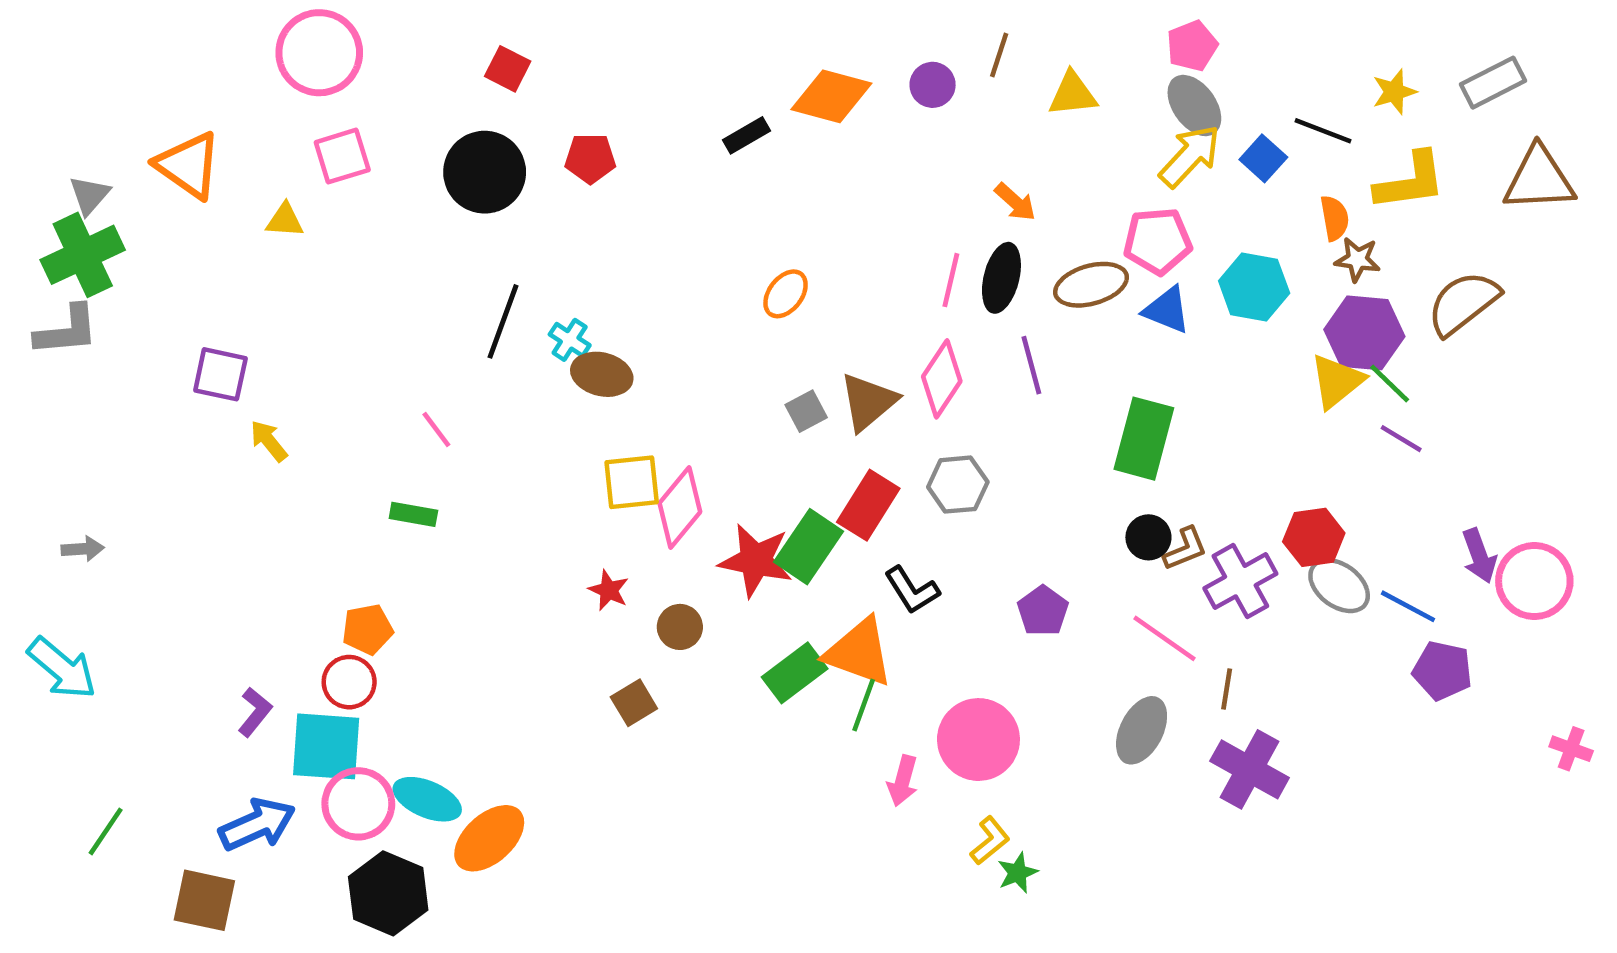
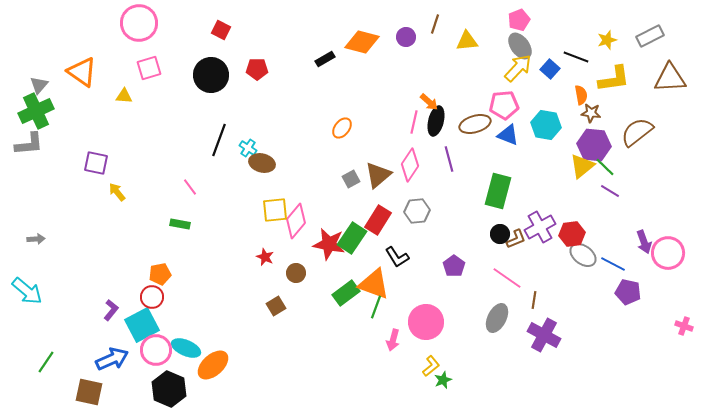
orange arrow: (1015, 202) -> (429, 102), moved
purple cross: (1240, 581) -> (540, 227), moved
cyan square: (326, 746) -> (142, 325), turned -32

